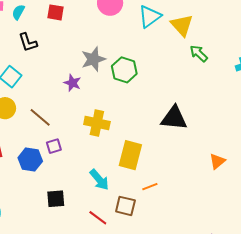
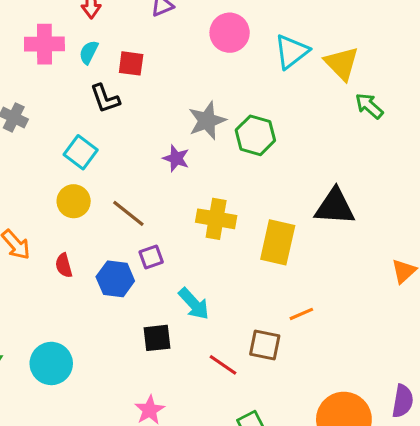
red square: (56, 12) -> (131, 63), moved
yellow rectangle: (130, 155) -> (278, 242), moved
cyan arrow: (99, 180) -> (194, 304), moved

